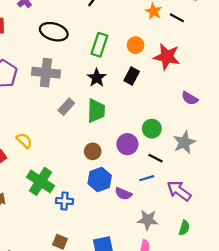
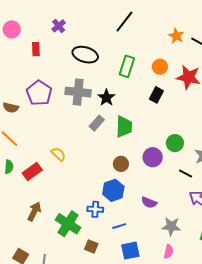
black star: (97, 78) -> (106, 98), moved
black line: (155, 158) -> (186, 174), moved
blue line: (147, 178) -> (119, 226), moved
blue hexagon: (100, 179) -> (113, 190), moved
green cross: (41, 181) -> (68, 224), moved

